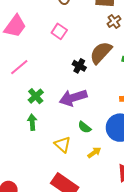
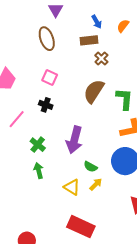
black cross: (79, 66) -> (46, 105), moved
purple arrow: (73, 98) -> (74, 140), turned -48
yellow arrow: (94, 153) -> (96, 184), moved

